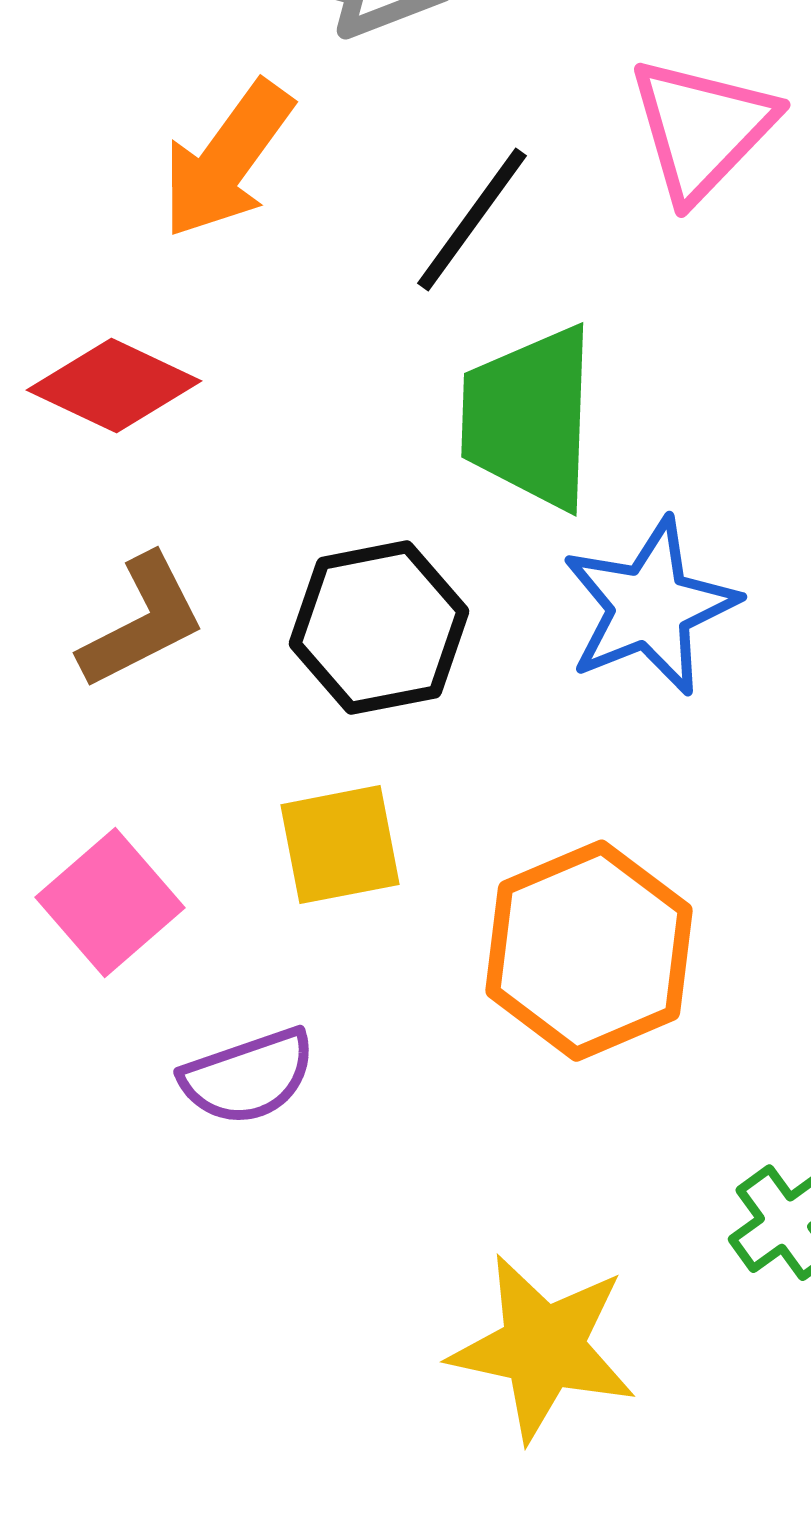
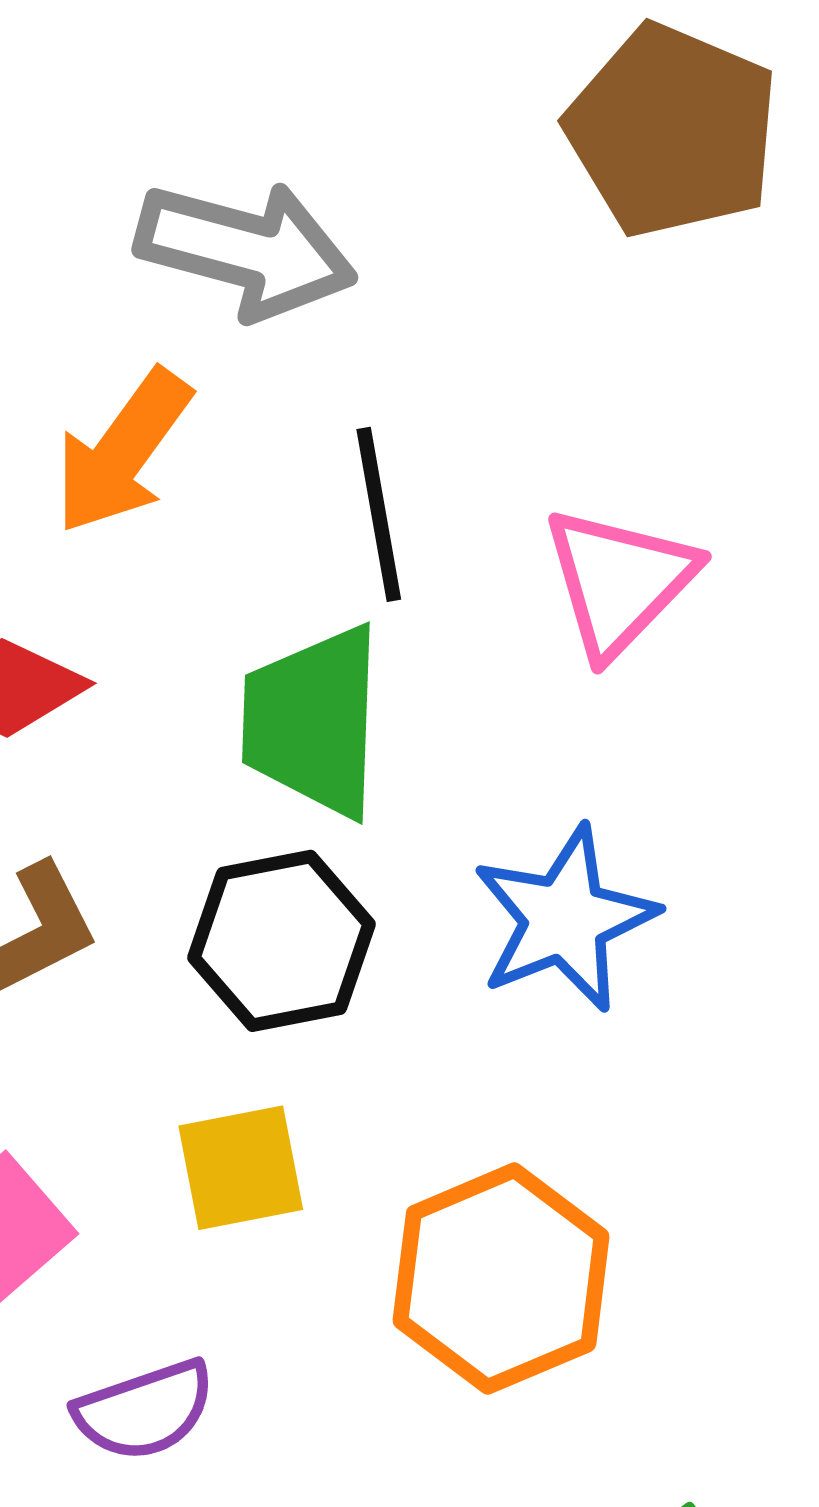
pink triangle: (702, 129) -> (619, 581), moved
black line: (472, 220) -> (379, 514), turned -46
green trapezoid: (529, 418) -> (313, 721), moved

